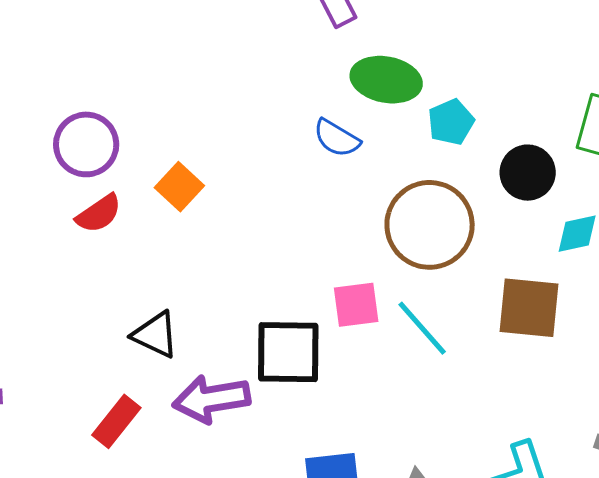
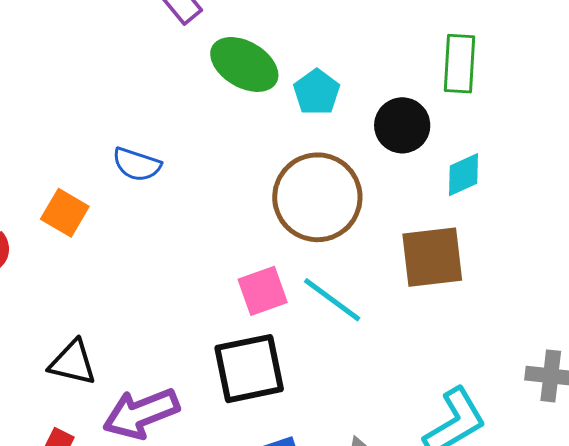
green ellipse: (386, 80) -> (244, 64), turned 32
blue semicircle: (337, 138) -> (137, 164), moved
black square: (288, 352) -> (249, 369), moved

